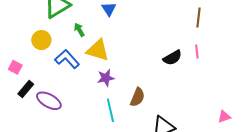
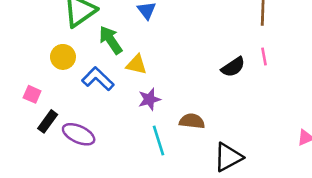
green arrow: (79, 30) -> (111, 40), size x1.6
yellow triangle: (98, 50) -> (136, 65), size x0.7
brown semicircle: (137, 97) -> (192, 121), turned -102

